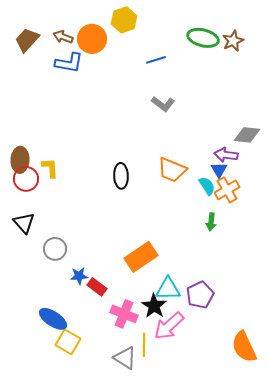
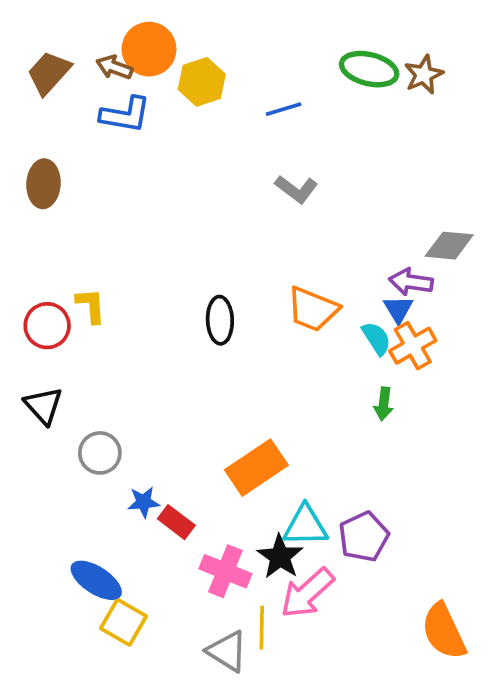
yellow hexagon: (124, 20) -> (202, 82), moved
orange circle: (92, 39) -> (149, 49), moved
brown ellipse: (20, 160) -> (43, 184), moved

